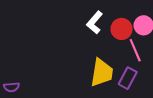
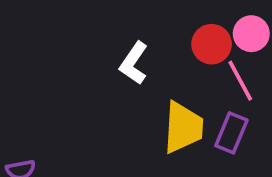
white L-shape: (95, 22) -> (134, 63), moved

